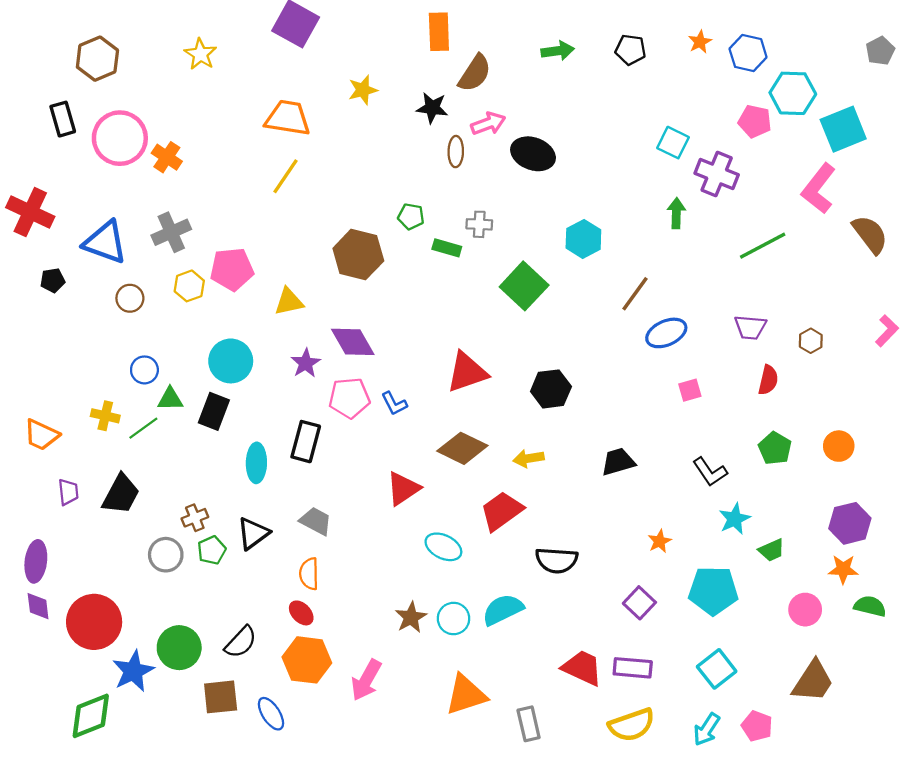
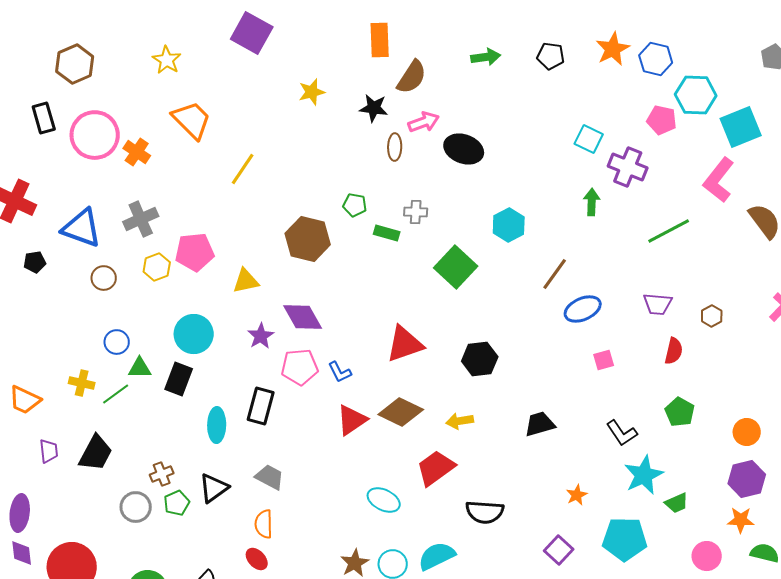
orange star: (700, 42) -> (613, 49), size x1.6
orange trapezoid: (288, 118) -> (192, 120), moved, turned 36
orange circle: (839, 446) -> (747, 432), moved
red triangle: (403, 489) -> (352, 420), moved
cyan star: (735, 519) -> (644, 475), size x1.4

